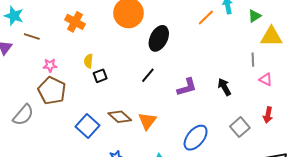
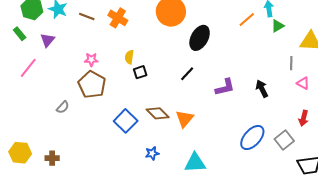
green triangle: (254, 16) -> (278, 26), moved
brown line: (32, 36) -> (87, 17), moved
gray semicircle: (23, 115) -> (63, 107), size x0.6
gray square: (240, 127) -> (284, 140), moved
blue ellipse: (196, 138) -> (252, 138), moved

